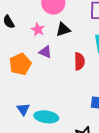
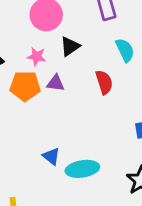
orange pentagon: (20, 64) -> (25, 86), moved, turned -30
blue triangle: (23, 109) -> (51, 156), moved

